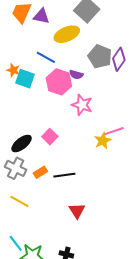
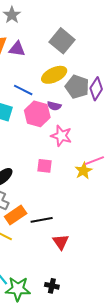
yellow ellipse: (67, 34) -> (54, 75), moved
pink square: (50, 137) -> (44, 166), moved, turned -35
orange rectangle: (40, 172) -> (16, 215), moved, size x1.5
black line: (64, 175) -> (42, 220), moved

